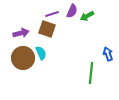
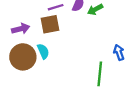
brown square: (47, 29) -> (50, 24), turned -30

